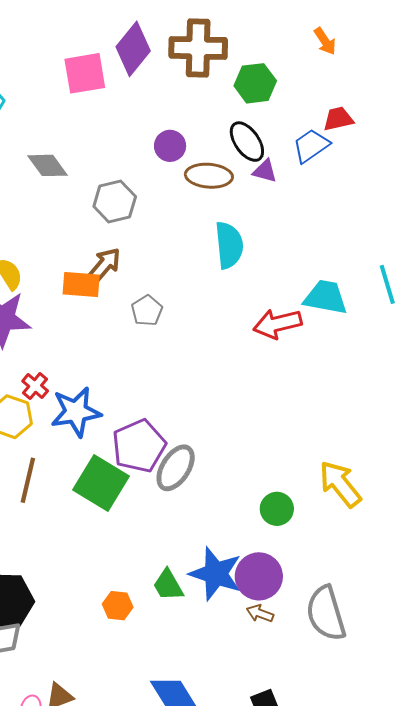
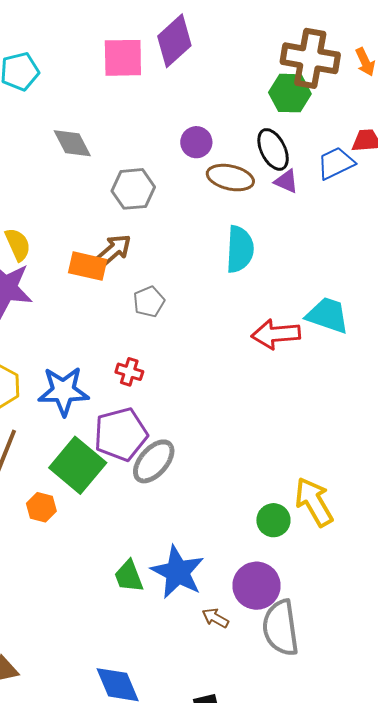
brown cross: (198, 48) -> (310, 58), moved
red cross: (35, 386) -> (129, 372), moved, turned -32
green circle: (277, 509) -> (273, 520), moved
purple circle: (259, 576) -> (256, 586), moved
orange hexagon: (118, 606) -> (41, 507), moved

